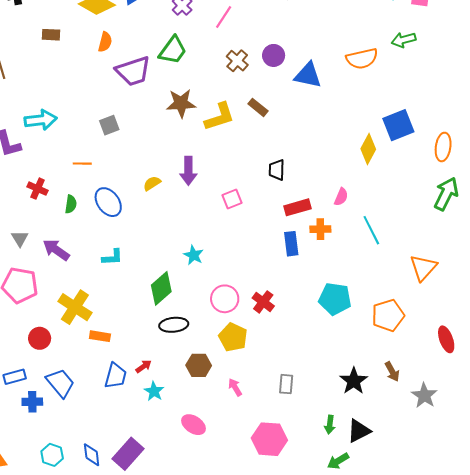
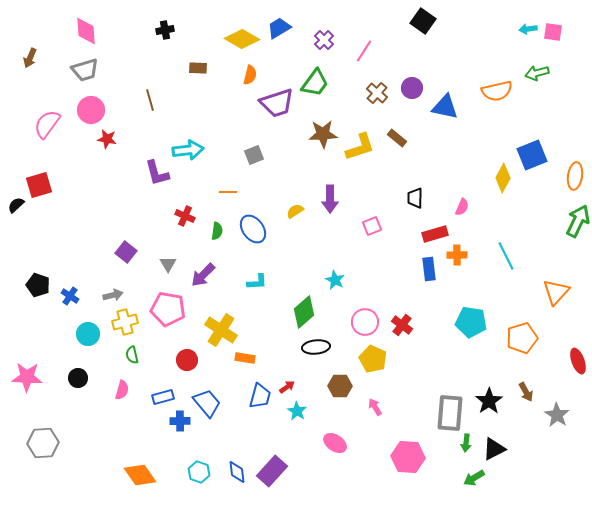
pink semicircle: (341, 197) -> (462, 207), moved
purple arrow: (56, 250) -> (203, 275), turned -80
gray rectangle: (286, 384) -> (450, 413), moved, size x1.8

